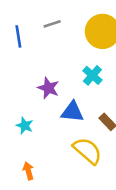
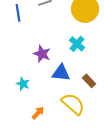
orange arrow: (28, 171) -> (38, 113), moved, turned 56

